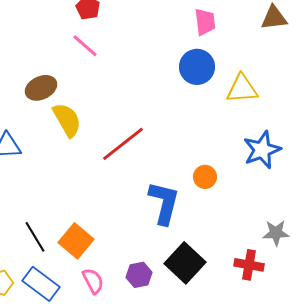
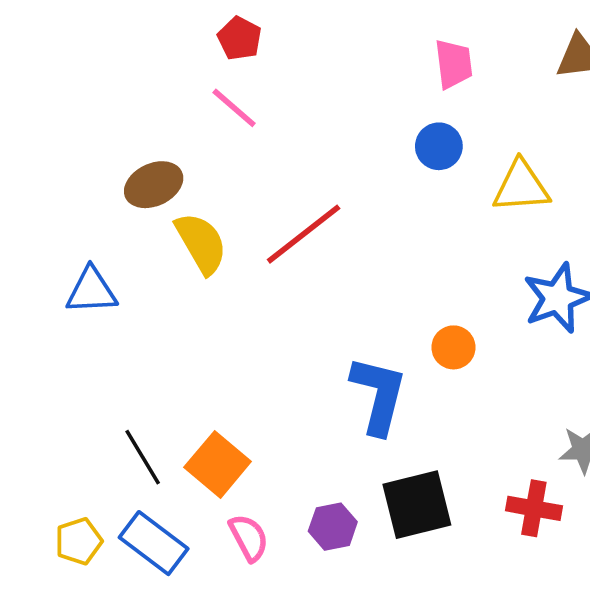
blue circle: (197, 67) -> (439, 146), size x0.7
red line: (123, 144) -> (304, 234), moved
black square: (185, 263) -> (417, 505), turned 33

